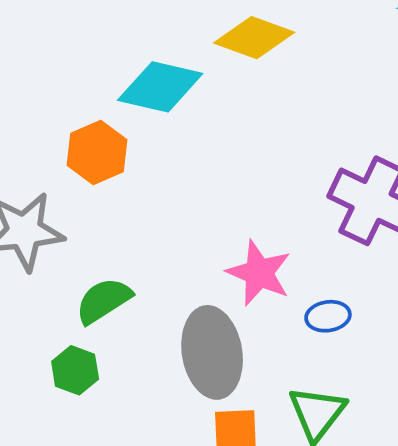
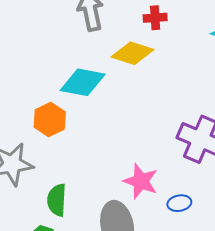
green semicircle: (104, 301) -> (57, 200), turned -52

